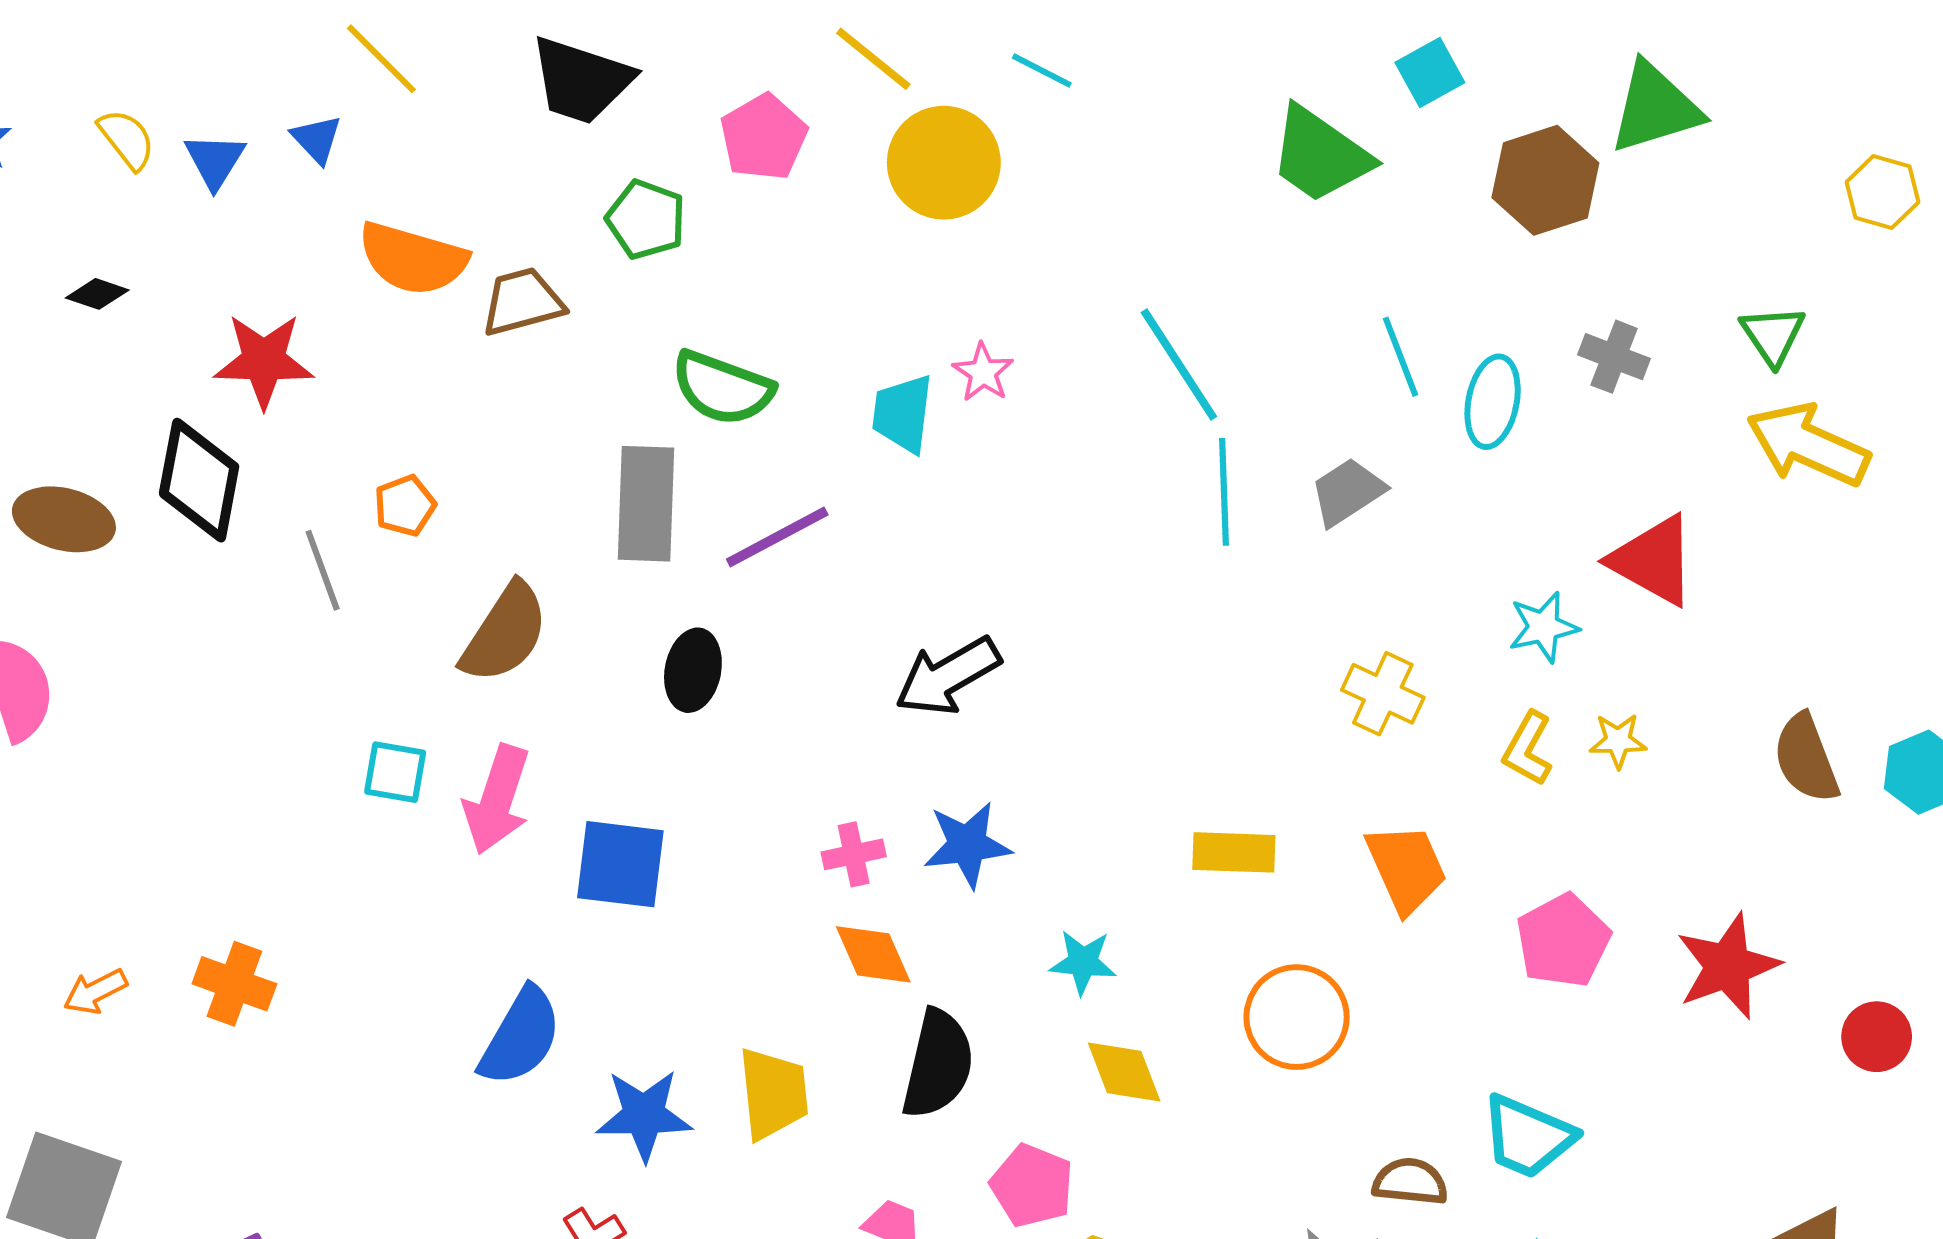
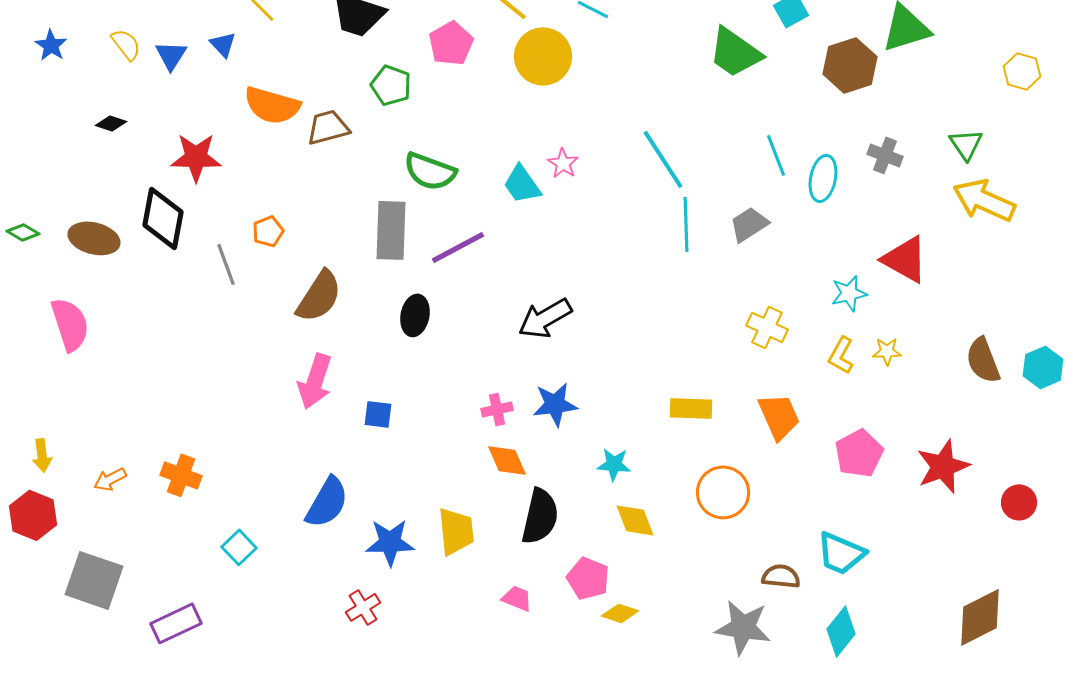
cyan trapezoid: (903, 413) -> (522, 184), turned -42
cyan square: (395, 772) -> (239, 547), moved, turned 36
blue square: (620, 864) -> (378, 414), size x0.6

